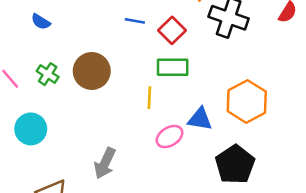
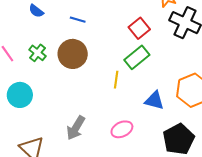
blue line: (135, 21) -> (78, 20), moved
green rectangle: (173, 67) -> (137, 57), turned -45
pink ellipse: (170, 137) -> (122, 129), moved

